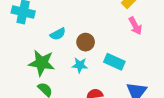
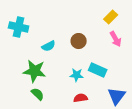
brown circle: (86, 42) -> (79, 41), moved
cyan star: (80, 65) -> (77, 75), moved

